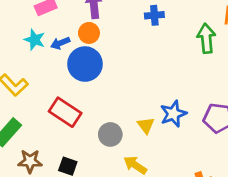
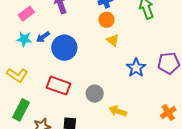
orange circle: (89, 33) -> (106, 20), moved
yellow triangle: (146, 125) -> (113, 40), moved

